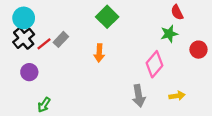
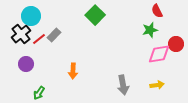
cyan circle: (24, 18) -> (31, 16), moved
orange arrow: (99, 53) -> (73, 71), moved
pink diamond: (155, 64) -> (159, 54), moved, turned 40

